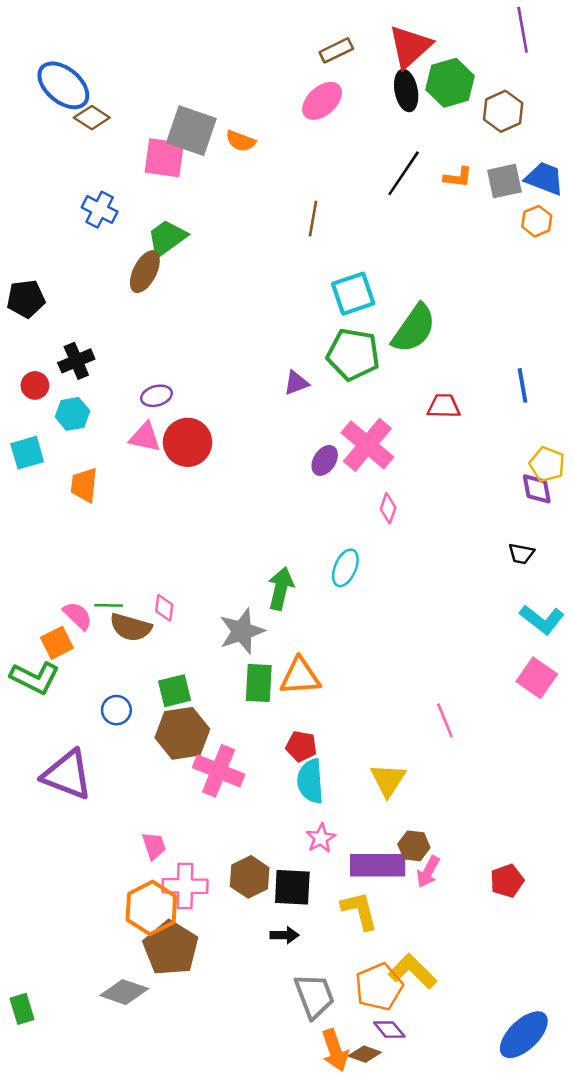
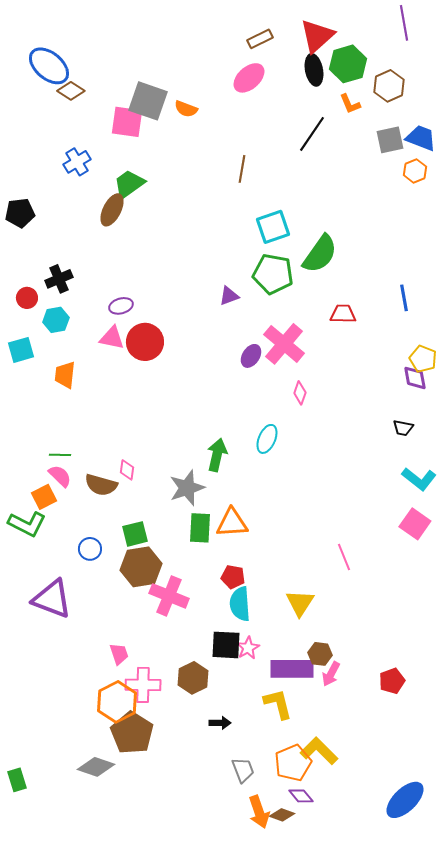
orange L-shape: (458, 177) -> (350, 104), moved, turned 60
blue cross: (100, 210) -> (77, 162), turned 32
black pentagon: (26, 299) -> (20, 213), moved
green line: (109, 605) -> (60, 455), moved
black square: (292, 887) -> (226, 645), moved
gray trapezoid: (314, 996) -> (243, 770), size x0.7

